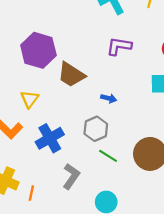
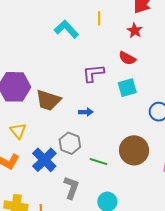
purple L-shape: (119, 46) -> (93, 73), moved
gray hexagon: (96, 129) -> (70, 143), moved

